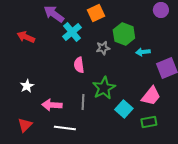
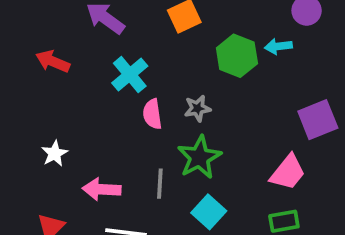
cyan cross: (72, 32) -> (130, 75), moved
gray star: (103, 48) -> (197, 108), moved
cyan arrow: (143, 52) -> (278, 46), moved
cyan square: (124, 109) -> (209, 212), moved

